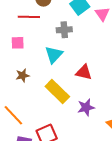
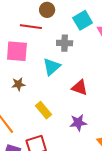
pink square: (18, 43) -> (17, 51), size x1.6
yellow rectangle: (57, 91) -> (44, 110), moved, size x0.7

